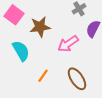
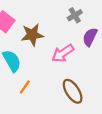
orange line: (43, 76) -> (25, 87), moved

